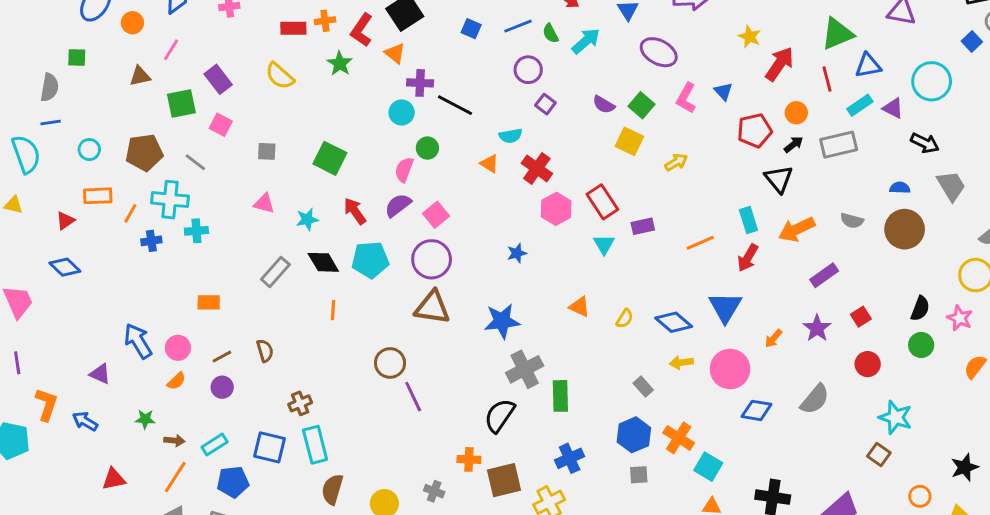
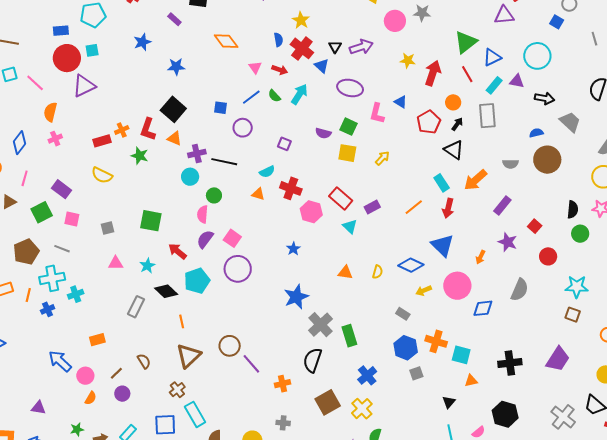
purple circle: (528, 70) -> (243, 128), moved
gray rectangle: (839, 145) -> (487, 116), turned -65
brown triangle: (432, 307) -> (189, 356), moved, turned -36
blue arrow: (138, 341) -> (60, 361), moved
orange cross: (469, 459) -> (283, 384), moved

